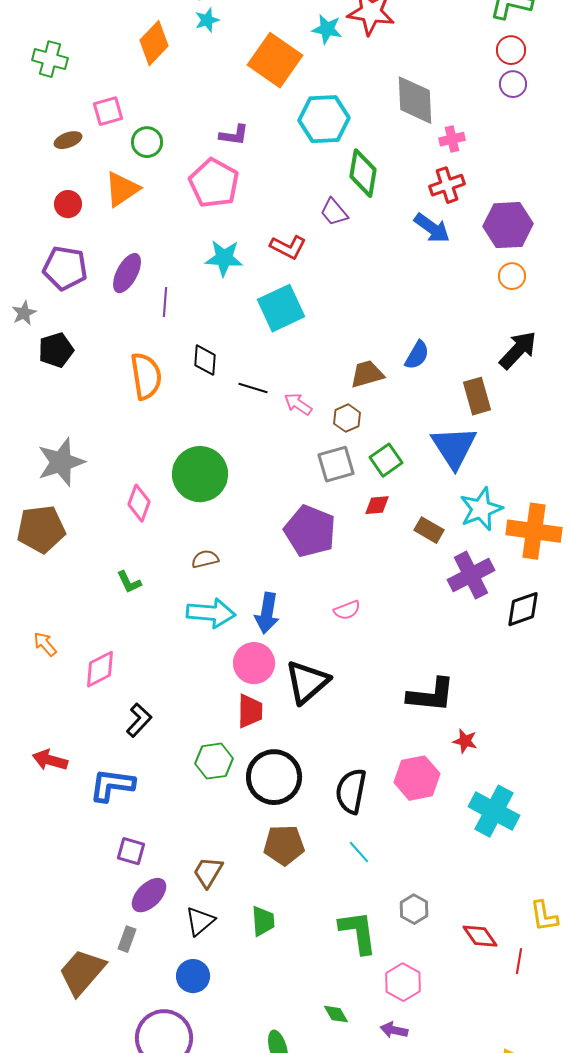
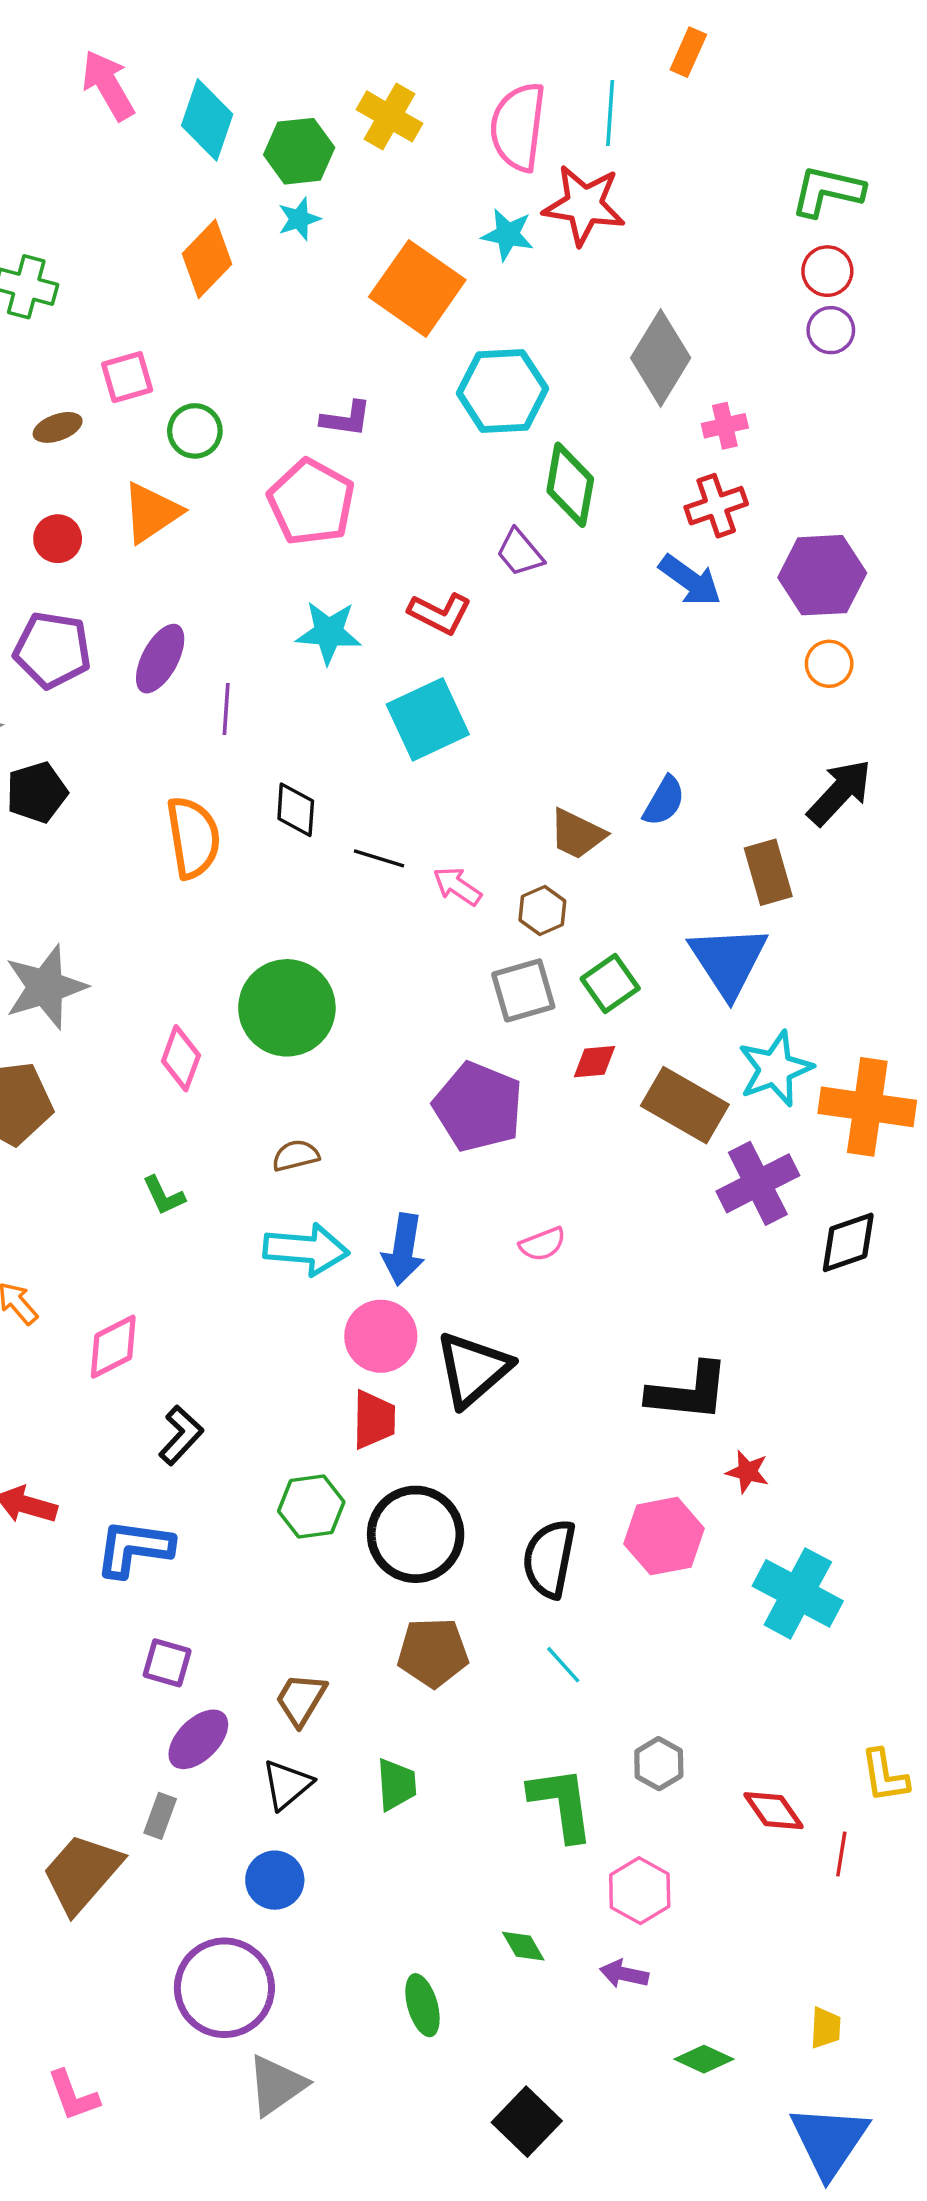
gray diamond: (415, 100) -> (661, 358), turned 34
brown trapezoid: (367, 374) -> (577, 834), turned -138
brown rectangle: (429, 530) -> (685, 1105), size x1.6

